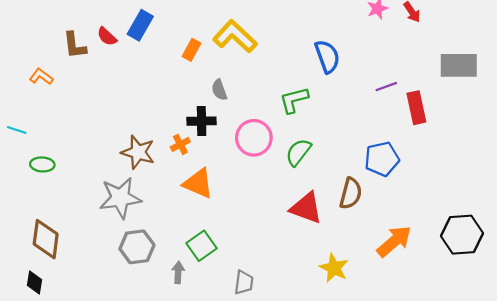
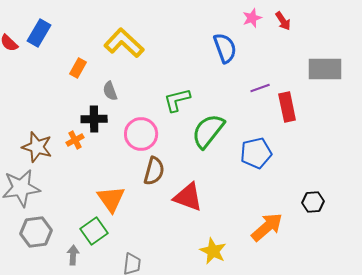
orange rectangle: (191, 50) -> (78, 68), moved
blue semicircle: (327, 56) -> (225, 48), moved
green semicircle: (298, 152) -> (208, 131), moved, size x1.4
orange triangle: (198, 183) -> (111, 199), moved, turned 32
brown semicircle: (351, 193) -> (154, 171), moved
black hexagon: (462, 235) -> (313, 202), moved, size x0.6

